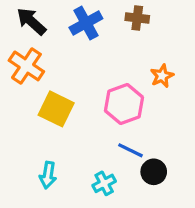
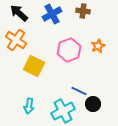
pink hexagon: (124, 104) -> (69, 50), moved
cyan cross: (104, 183) -> (63, 111), size x1.6

